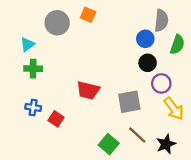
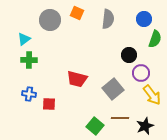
gray semicircle: (161, 20) -> (108, 19), moved
blue circle: (145, 39) -> (144, 19), moved
gray square: (129, 102) -> (113, 89), turned -30
red square: (56, 119) -> (49, 104), turned -32
brown line: (137, 135) -> (120, 118), turned -42

